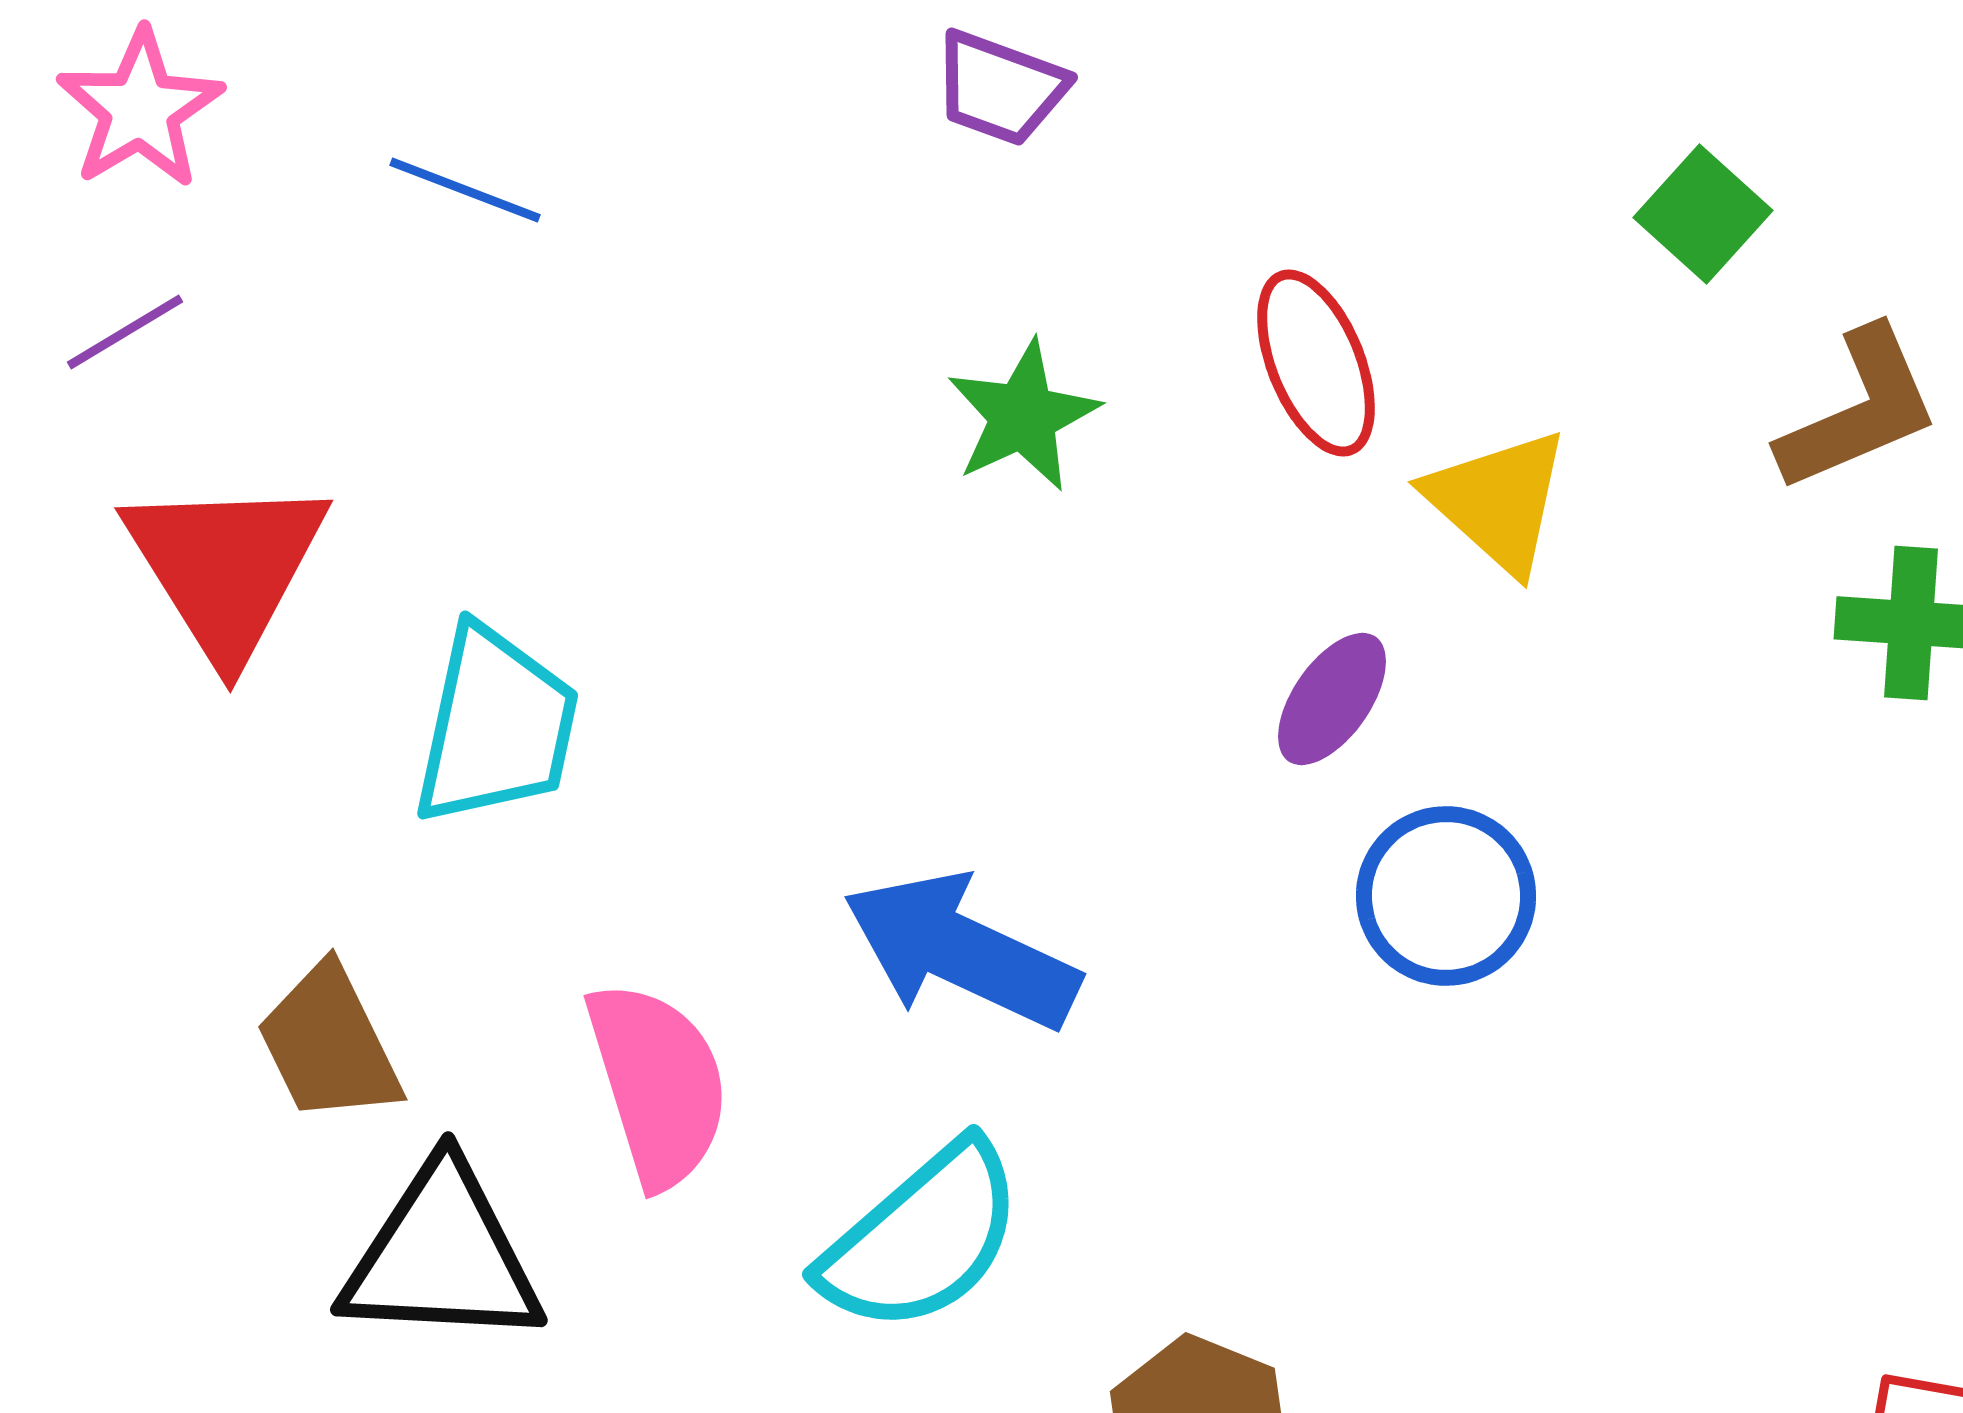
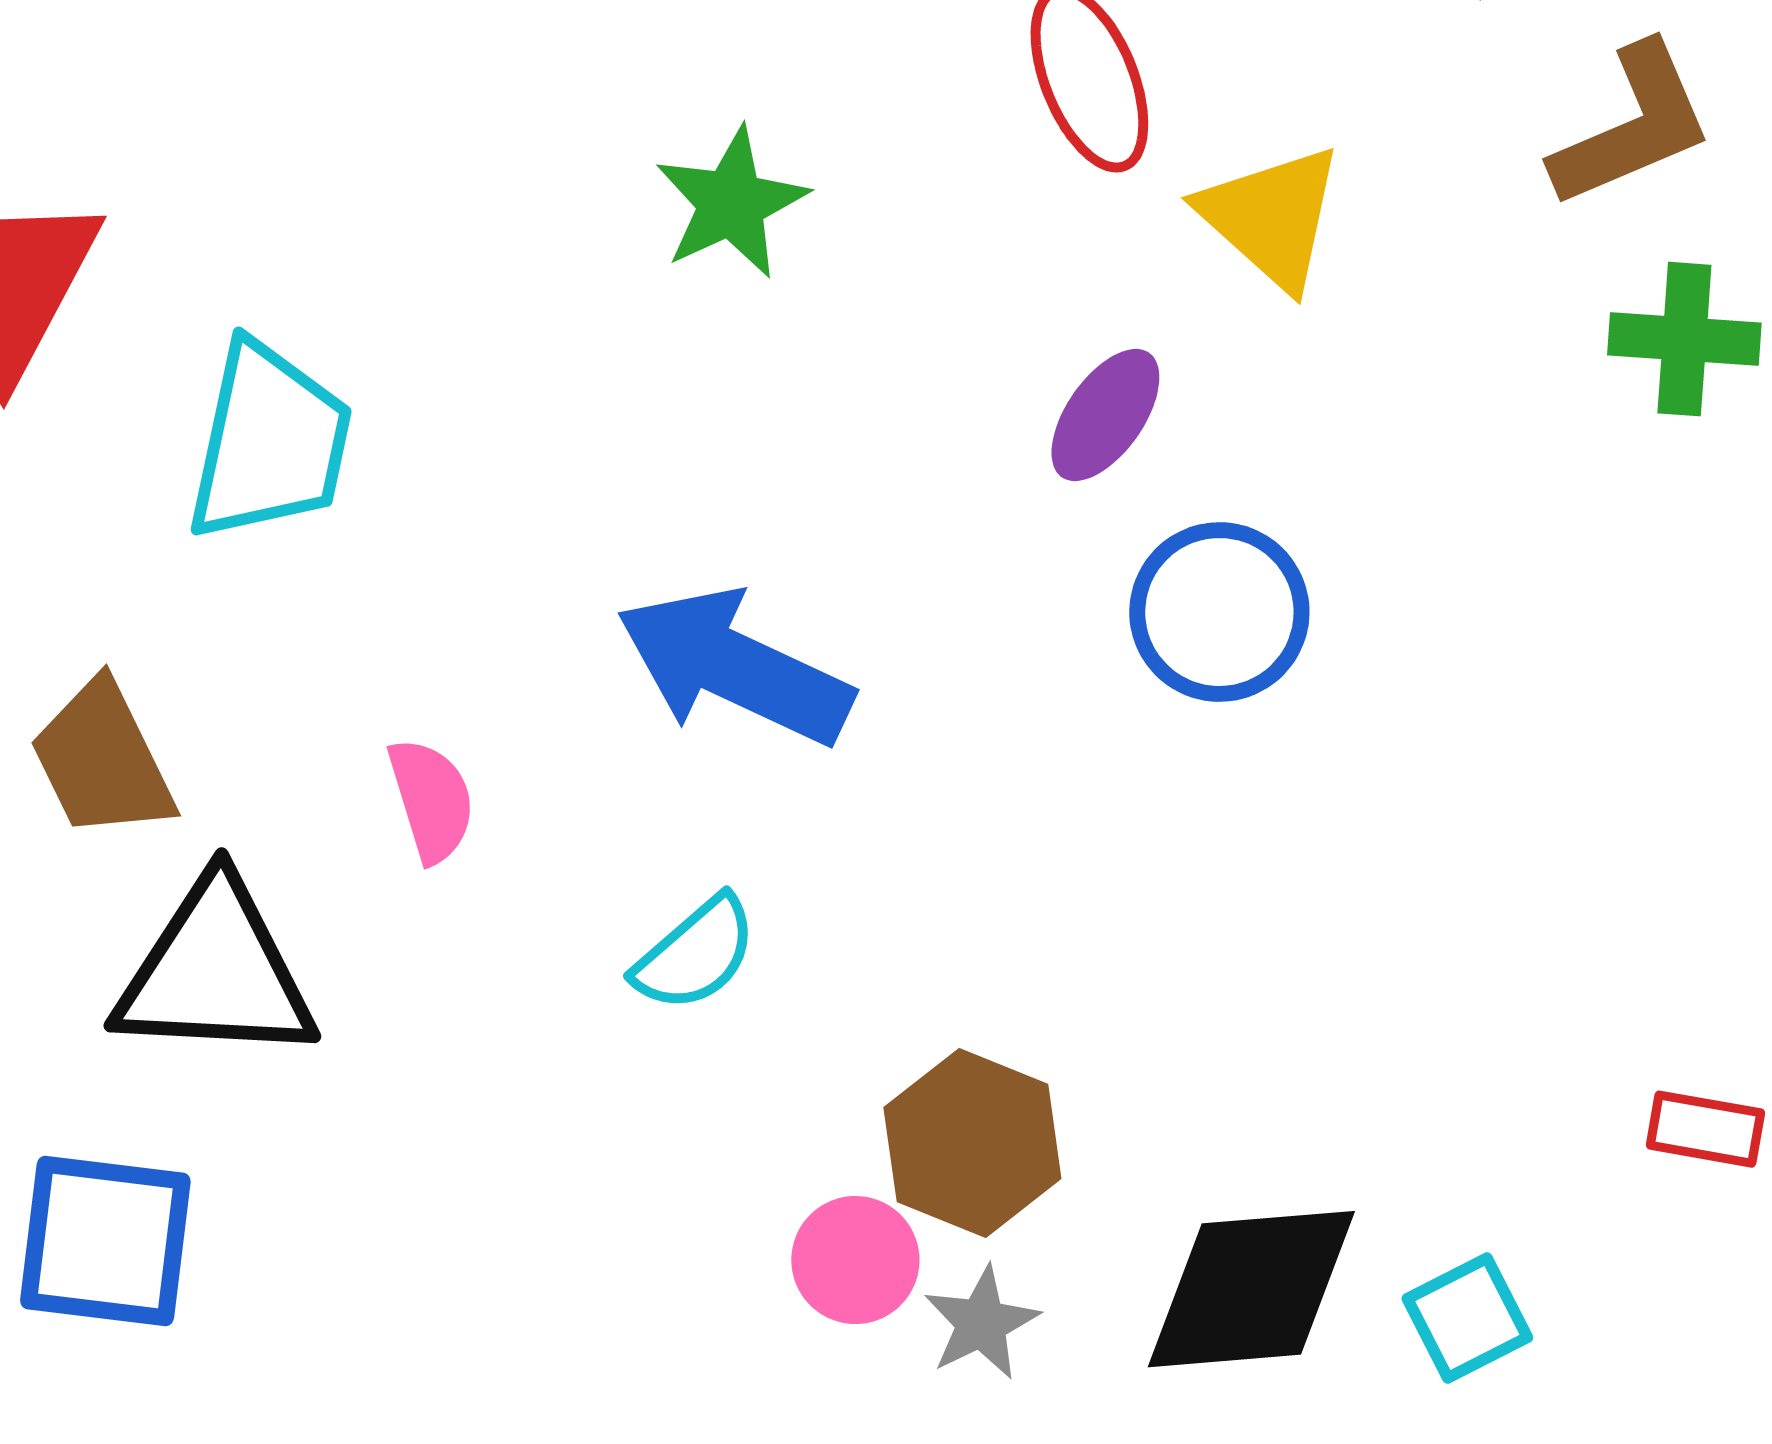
green star: (1023, 416) -> (731, 203), moved
pink semicircle: (658, 1084) -> (431, 800), size x0.6
cyan semicircle: (922, 1238) -> (695, 954), size x0.6

